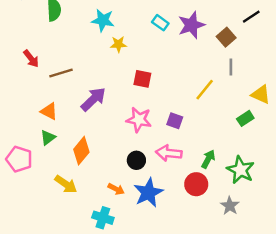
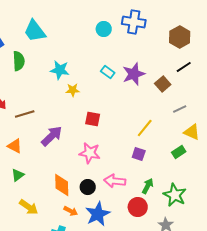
gray line: (231, 67) -> (180, 109), moved, turned 64
purple square: (175, 121) -> (139, 154), moved
green triangle: (48, 138) -> (18, 175), moved
orange diamond: (81, 151) -> (62, 185), moved, turned -40

